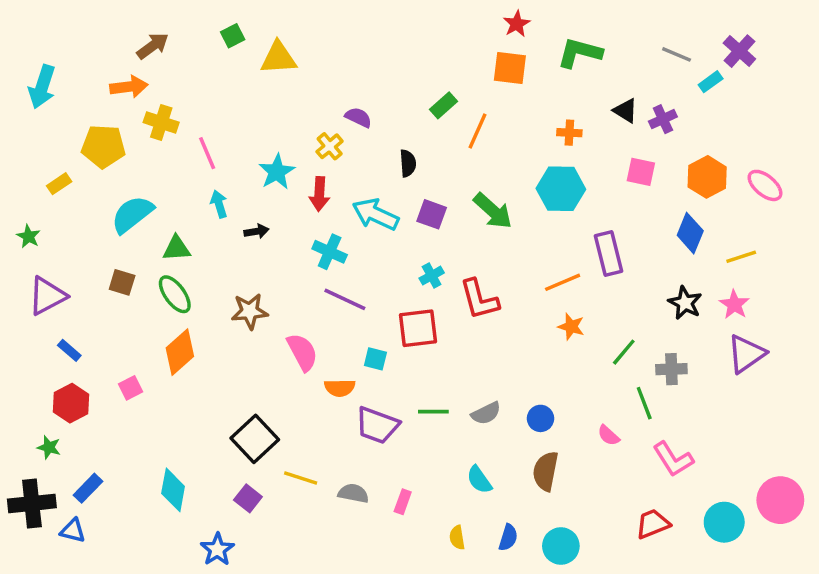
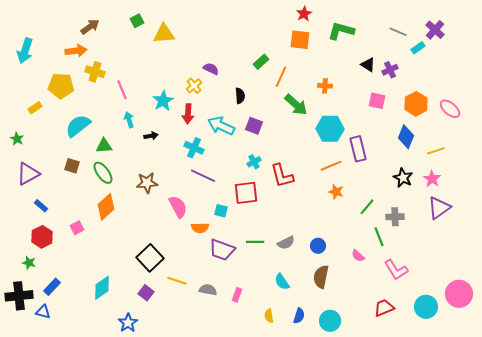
orange cross: (569, 133) -> (325, 86), moved
cyan hexagon: (561, 189) -> (330, 129), moved
green arrow: (493, 211) -> (296, 105), moved
cyan diamond: (173, 490) -> (102, 288), turned 45

